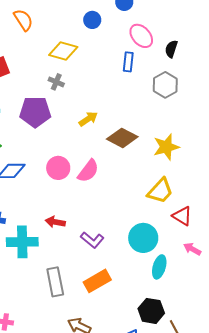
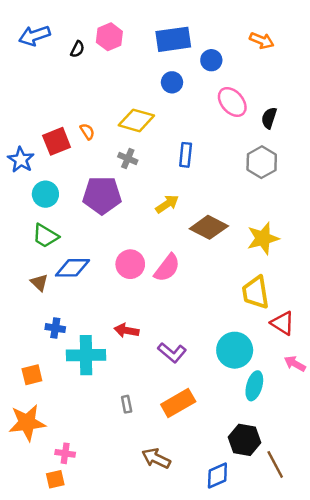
orange semicircle: (23, 20) -> (87, 131), moved, size x0.6
blue rectangle: (128, 62) -> (186, 155), moved
yellow trapezoid: (160, 191) -> (256, 292), turned 128
gray rectangle: (55, 282) -> (127, 404), size x0.5

